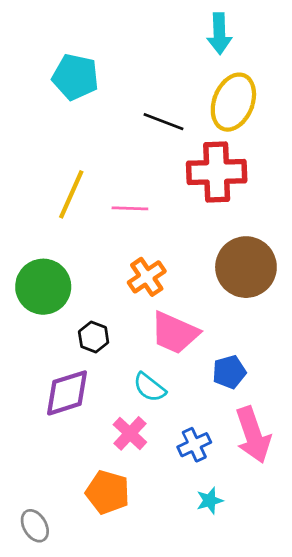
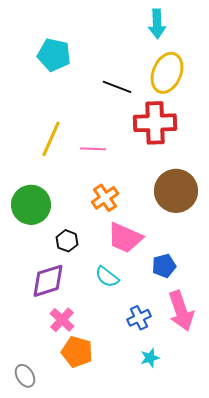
pink cross: (130, 433) -> (62, 320), moved

